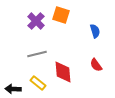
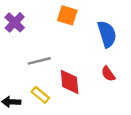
purple cross: (36, 21) -> (15, 22), moved
blue semicircle: (95, 31) -> (107, 34), size x1.6

